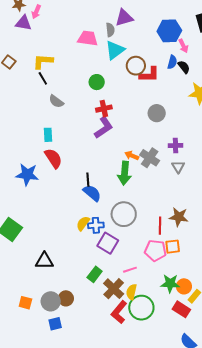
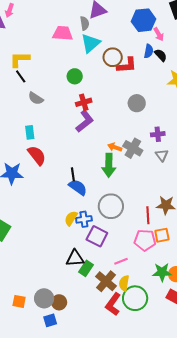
black triangle: (44, 261) -> (75, 258), moved
brown circle: (66, 298) -> (59, 302), moved

